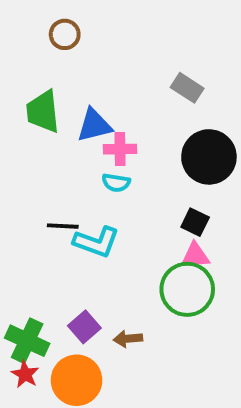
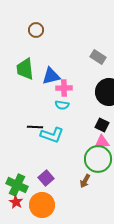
brown arrow: (128, 339) -> (85, 181), moved, turned -56

